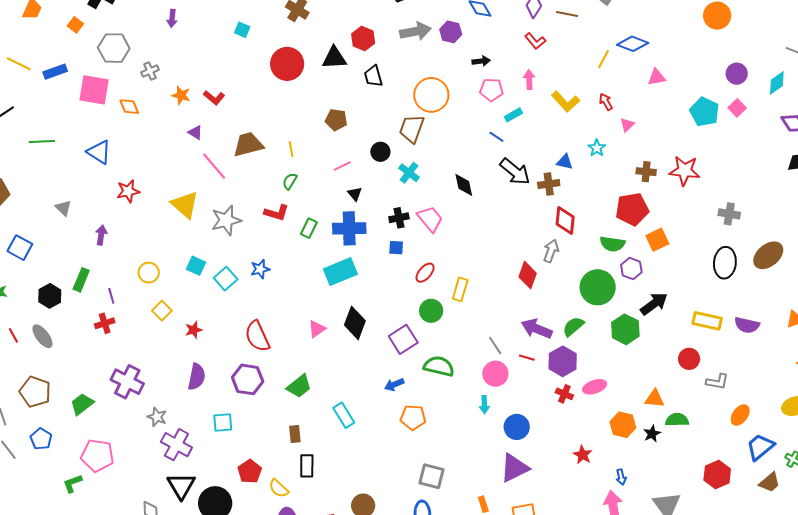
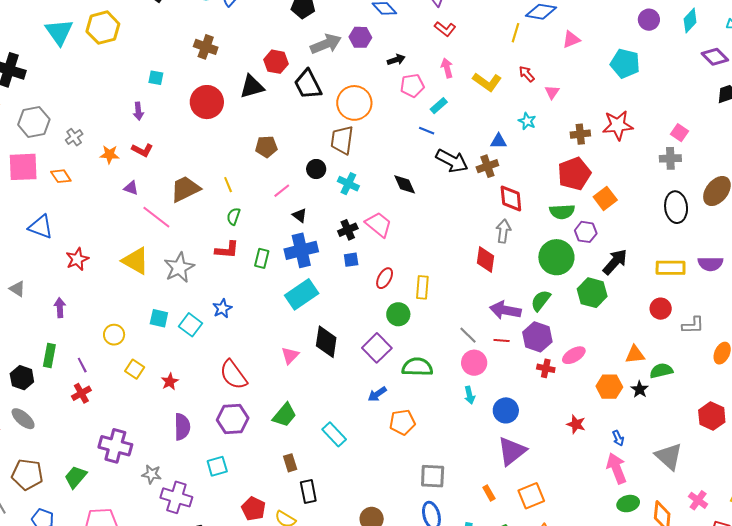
purple arrow: (172, 18) -> (138, 111), moved
black trapezoid: (373, 76) -> (308, 84), moved, size x1.4
pink square: (737, 108) -> (679, 133), moved

